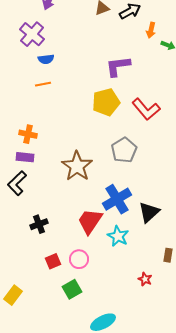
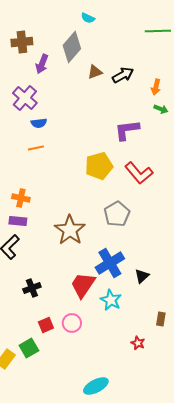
orange arrow: (151, 30) -> (156, 87), moved
purple L-shape: (118, 66) -> (127, 130), moved
black triangle: (149, 212) -> (142, 276), size x0.7
green square: (72, 289) -> (29, 348), moved

